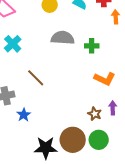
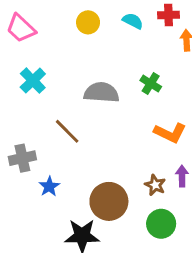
gray semicircle: (63, 38) -> (101, 92), moved
green cross: (92, 46) -> (151, 84), turned 32
brown circle: (73, 140) -> (109, 201), moved

